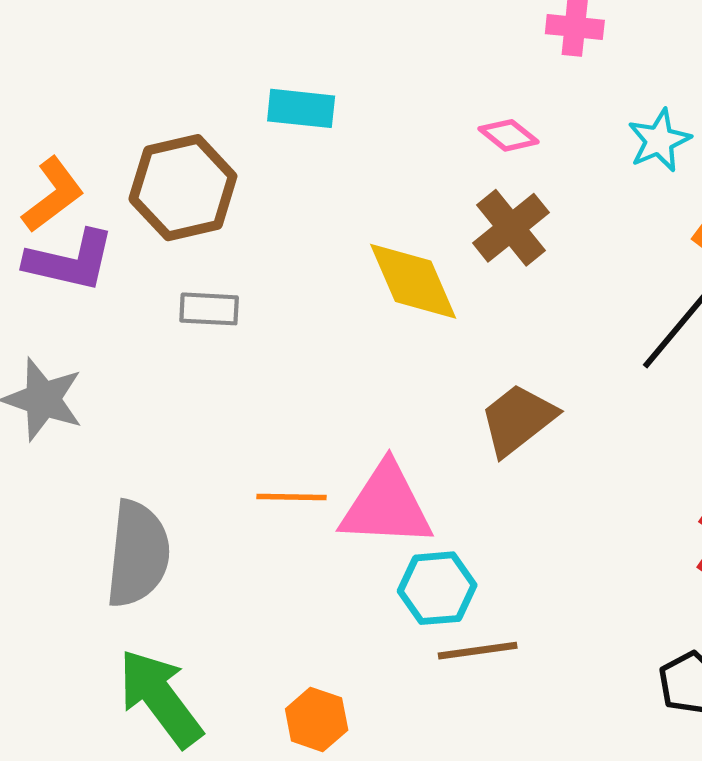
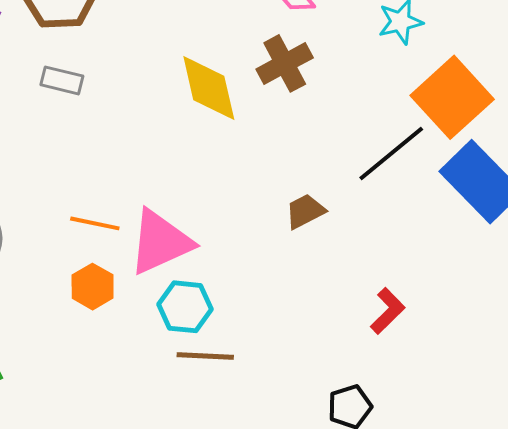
brown trapezoid: (518, 420) -> (305, 211), moved, size x0.7
pink triangle: (386, 506) -> (160, 242), turned -38
orange hexagon: (317, 719) -> (93, 287), moved

